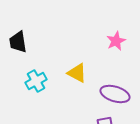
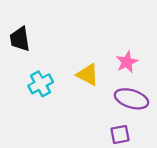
pink star: (116, 41) -> (127, 62), moved

